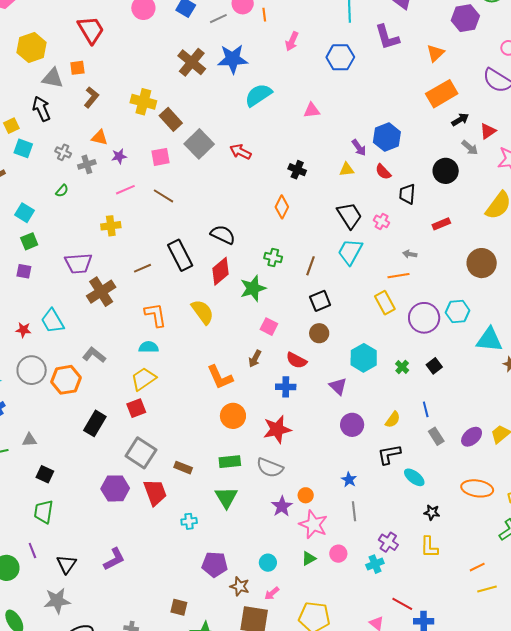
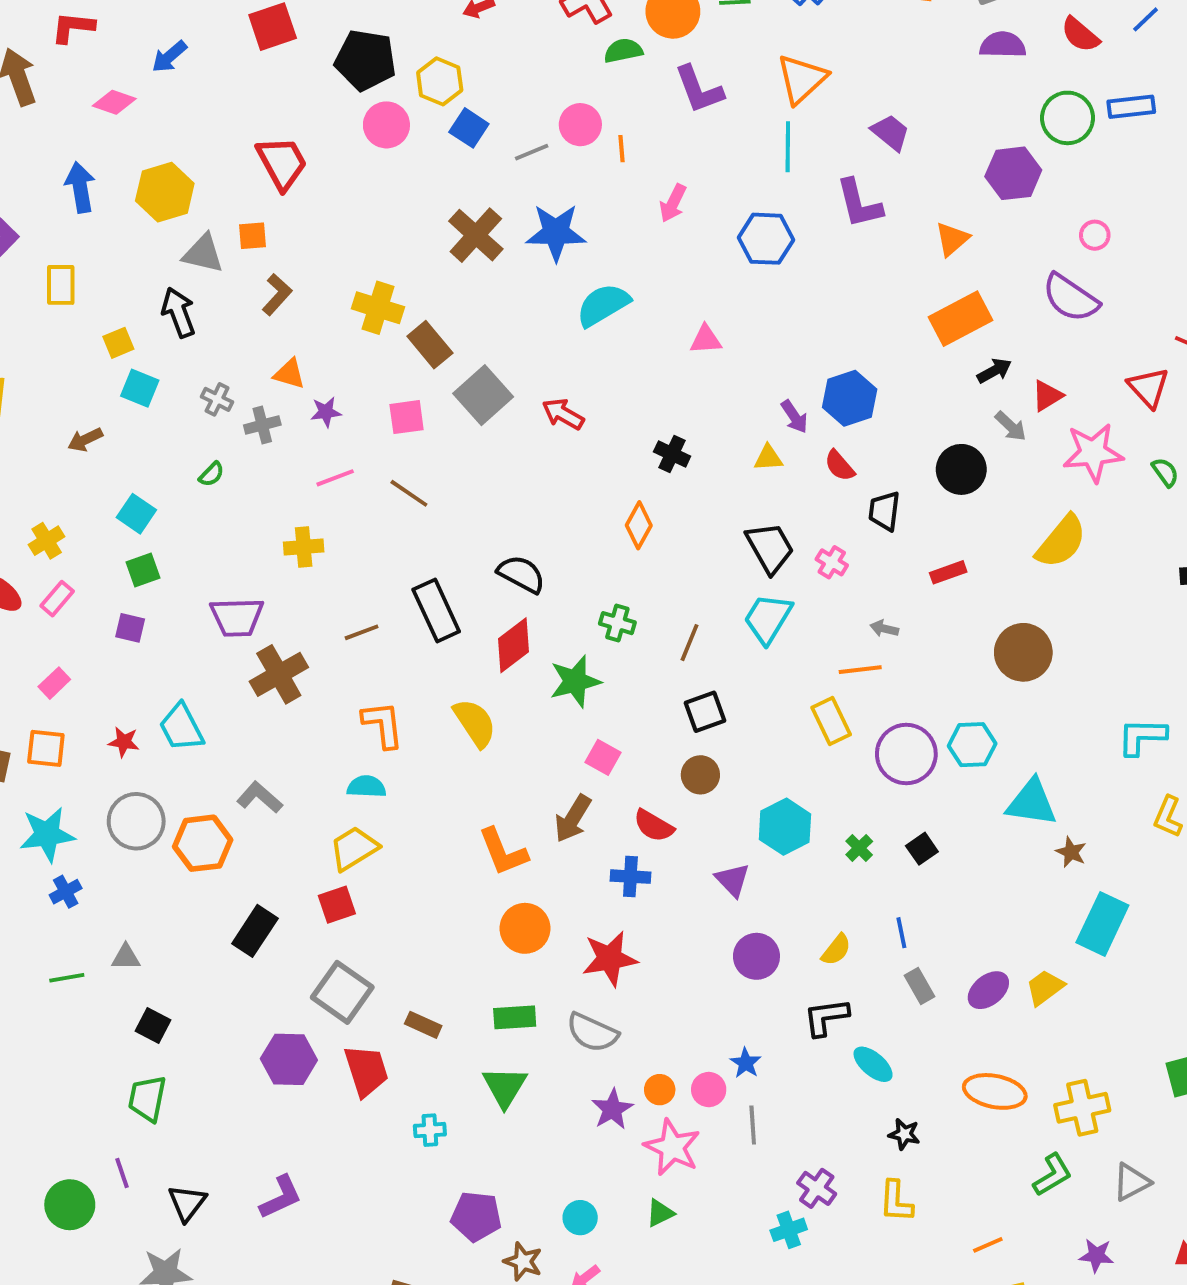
brown arrow: (255, 359) -> (573, 819), size x1.4
pink circle: (338, 554) -> (709, 1090), moved

